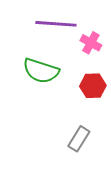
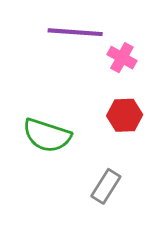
green semicircle: (41, 71) -> (47, 135), moved

